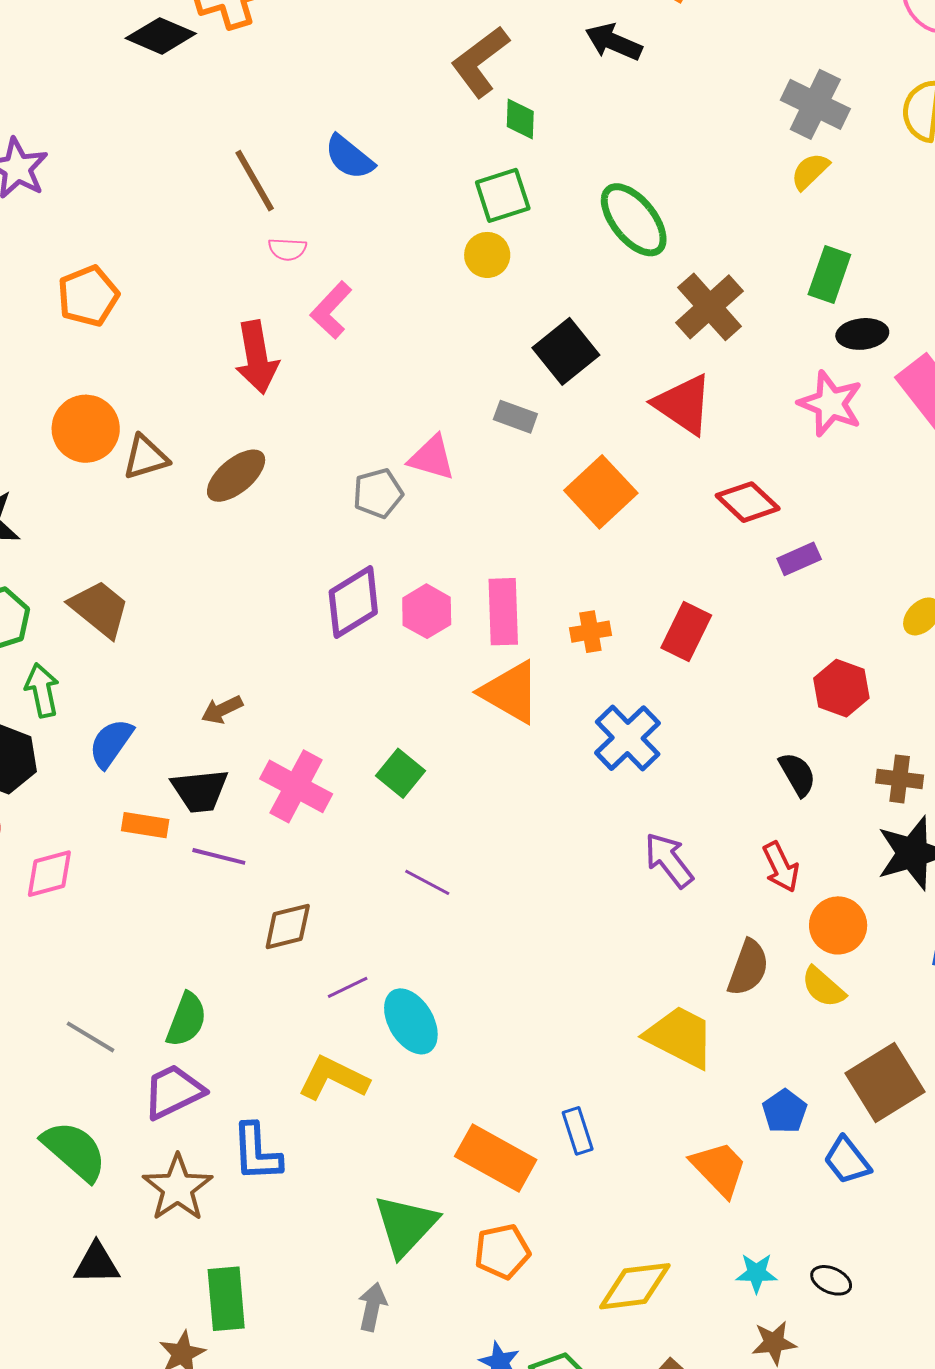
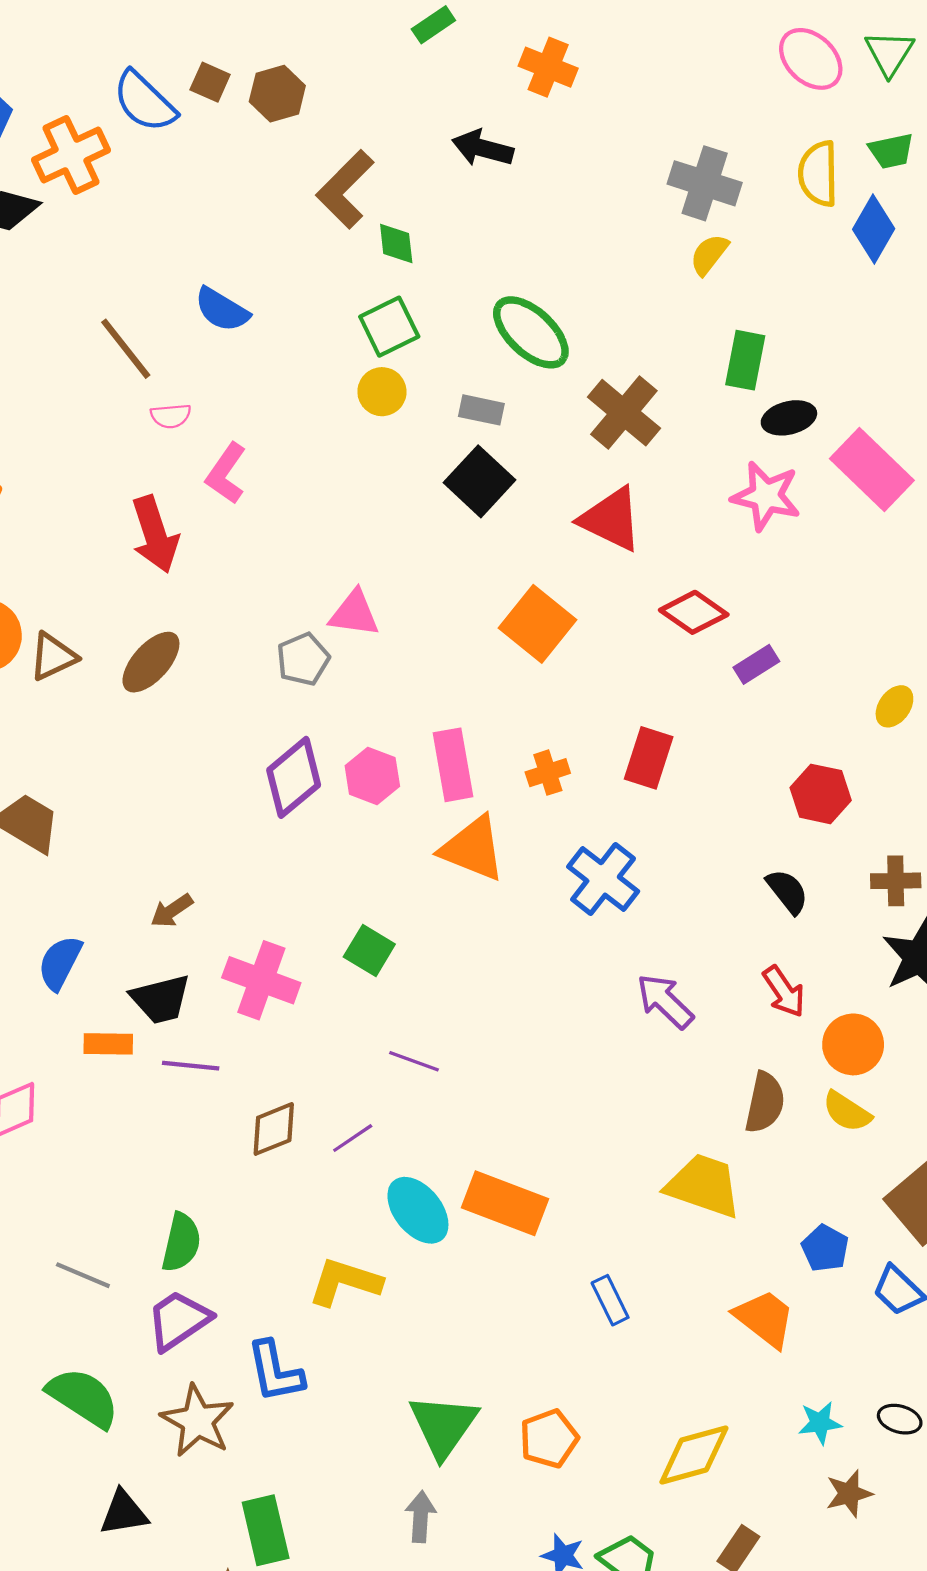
gray rectangle: (515, 417) -> (481, 410), moved
purple line: (348, 987) -> (353, 1138), moved
orange rectangle: (496, 1158) -> (505, 1203), moved

